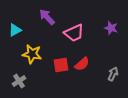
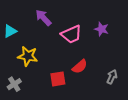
purple star: (111, 28) -> (102, 29), moved
red square: (61, 65) -> (58, 79), moved

